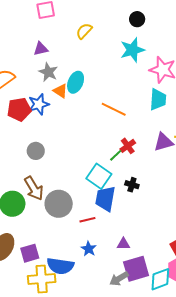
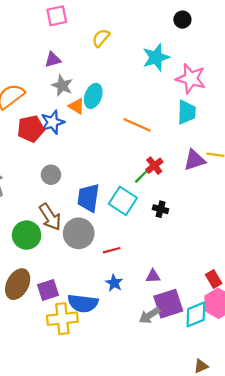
black circle: (137, 19) -> (182, 20), moved
blue trapezoid: (105, 199) -> (88, 198), moved

